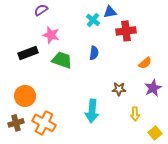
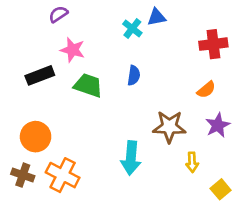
red cross: (126, 31) -> (213, 44), moved
brown star: (119, 89) -> (169, 127), size x1.6
brown cross: (16, 123) -> (23, 175), turned 35

